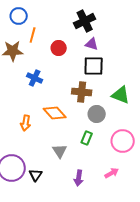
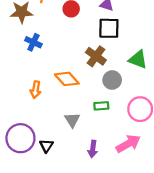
blue cross: (35, 78) -> (33, 42), moved
brown cross: (82, 92) -> (96, 56), turned 30
green rectangle: (87, 138) -> (101, 106), turned 64
pink arrow: (112, 173) -> (128, 144), size x1.6

